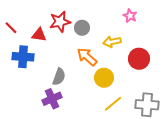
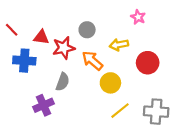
red star: (60, 22) -> (64, 48), moved
purple cross: (52, 99) -> (43, 105), moved

